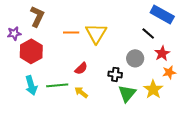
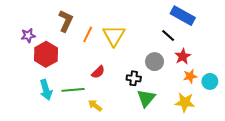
brown L-shape: (37, 16) -> (66, 21), moved
orange line: (71, 32) -> (88, 34), turned -63
yellow star: (153, 89) -> (185, 102), moved, turned -30
yellow arrow: (81, 92) -> (95, 105), moved

